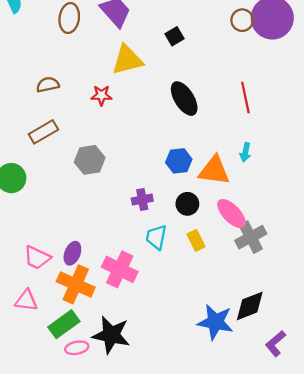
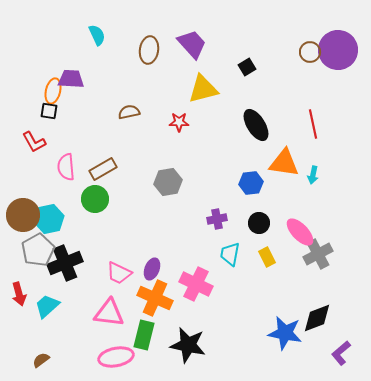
brown rectangle: (43, 132) -> (103, 169), moved
orange triangle: (214, 171) -> (284, 163), moved
pink triangle: (26, 301) -> (109, 313), size x1.4
green rectangle: (64, 324) -> (144, 335), turned -40
pink ellipse: (77, 348) -> (116, 357), moved, size x1.6

